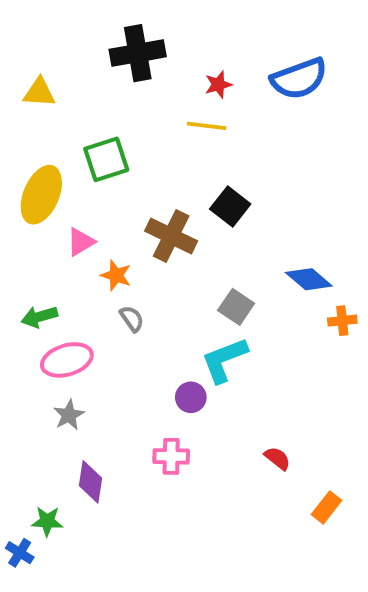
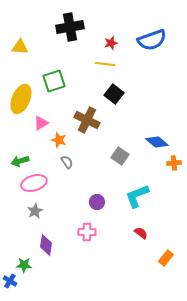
black square: (230, 207) -> (114, 94), moved
cyan L-shape: (224, 360) -> (137, 196), moved

